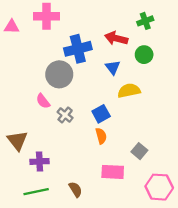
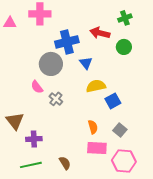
blue triangle: (113, 67) -> (86, 63), moved
yellow semicircle: (129, 91) -> (96, 86), moved
blue square: (101, 114) -> (113, 101), moved
orange semicircle: (101, 136) -> (93, 127), moved
pink hexagon: (159, 187) -> (124, 161), moved

